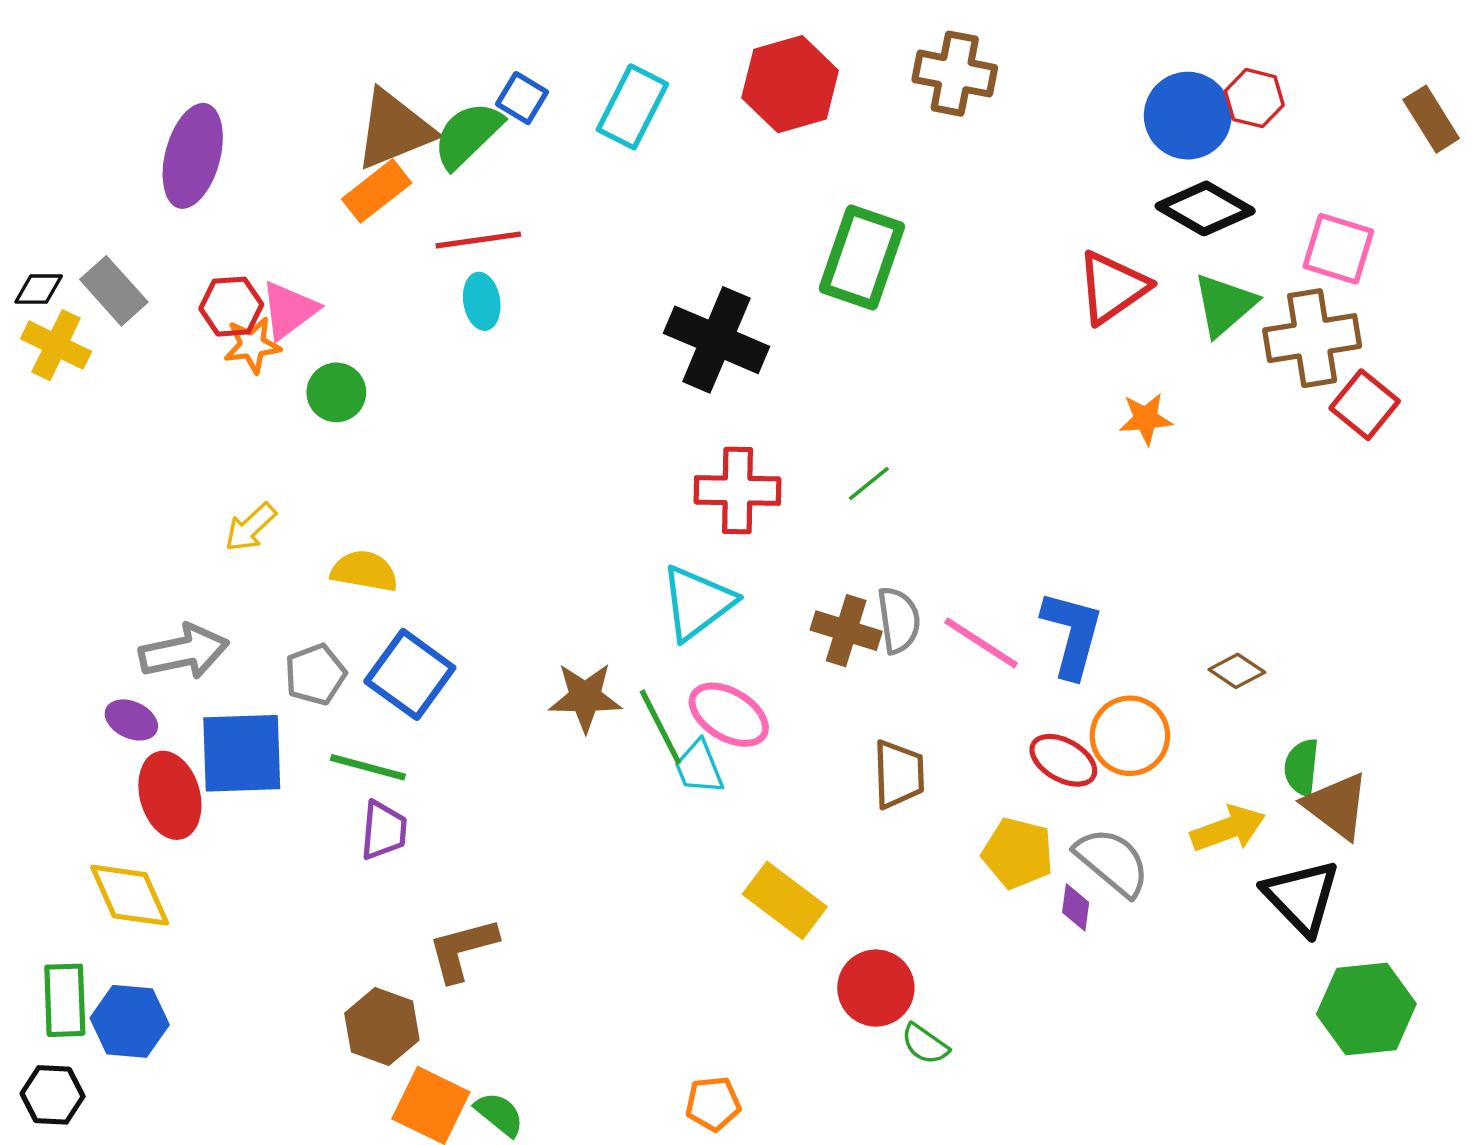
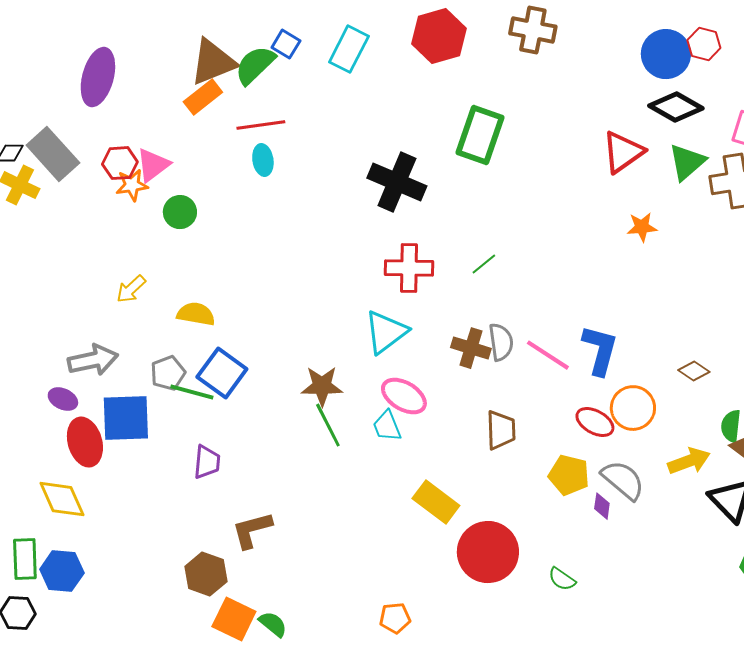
gray rectangle: (114, 291) -> (53, 154), size x1.4
green line: (660, 727) -> (328, 425), moved
green line: (368, 767) -> (192, 392), moved
red circle: (876, 988) -> (488, 552), size x1.4
green semicircle: (925, 1044) -> (562, 579), moved

